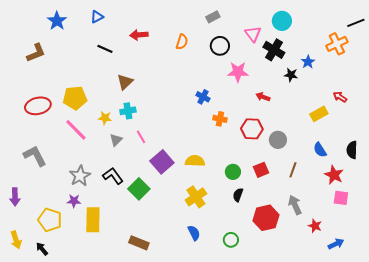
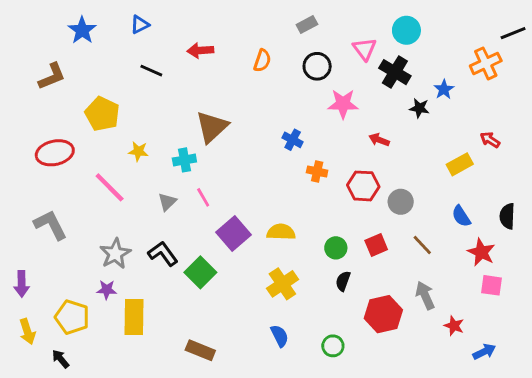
brown triangle: (125, 82) -> (212, 127), moved, size x1.4
yellow pentagon: (75, 98) -> (102, 114), moved, turned 30
yellow star: (105, 118) -> (138, 151), moved
brown line: (293, 170) -> (422, 245), turned -63
yellow arrow: (16, 240) -> (27, 331), moved

